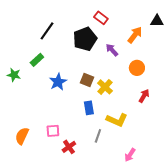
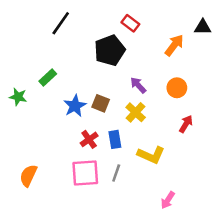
black line: (47, 31) -> (61, 23), moved
purple arrow: (112, 50) -> (138, 85), moved
brown square: (87, 80) -> (101, 103), moved
pink square: (53, 131) -> (85, 173), moved, size x1.6
gray line: (98, 136) -> (116, 173), moved
red cross: (69, 147) -> (89, 139), moved

